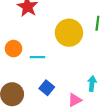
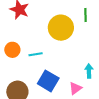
blue square: (47, 88) -> (48, 81), size x1.5

